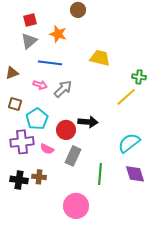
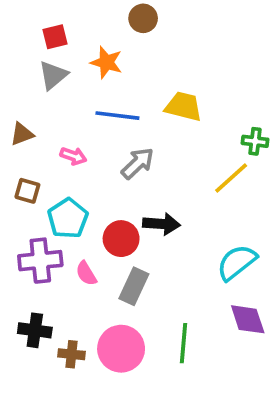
blue line: (50, 63) -> (117, 116), moved
gray arrow: (63, 89) -> (138, 163), moved
pink semicircle: (47, 149) -> (86, 273), turned 32
green line: (100, 174) -> (183, 343), moved
brown cross: (39, 177) -> (72, 354), moved
pink circle: (76, 206) -> (121, 349), moved

